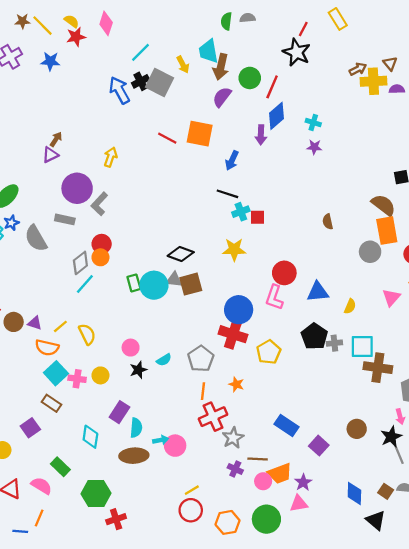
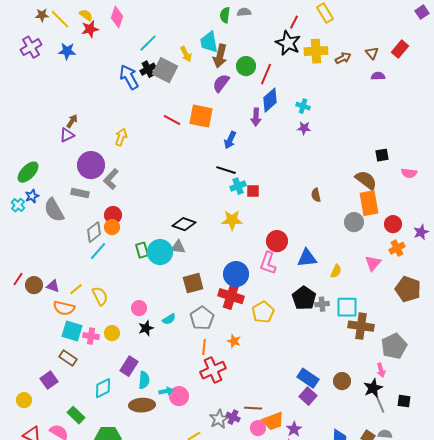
yellow cross: (373, 81) -> (316, 51), moved
brown square: (191, 284) -> (193, 283), moved
cyan square: (56, 373) -> (72, 331), turned -30
blue rectangle: (287, 426) -> (308, 378), moved
cyan diamond: (90, 437) -> (103, 388), turned 55
gray star: (233, 438) -> (219, 419), moved

